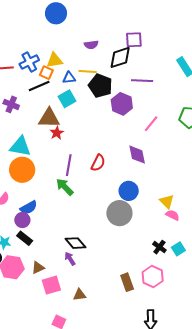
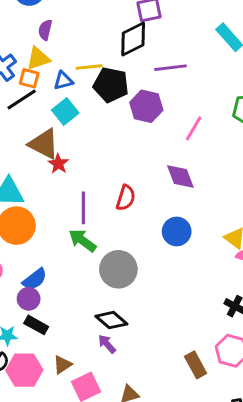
purple semicircle: (91, 45) -> (45, 30), moved, turned 120
brown triangle: (49, 118) -> (44, 144), turned 35
gray circle: (119, 213) -> (118, 269), moved

